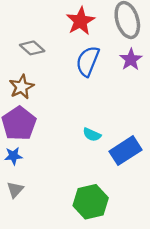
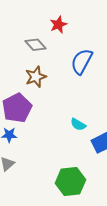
red star: (80, 21) -> (58, 25), moved, size x0.7
brown star: (22, 87) -> (36, 77), moved

